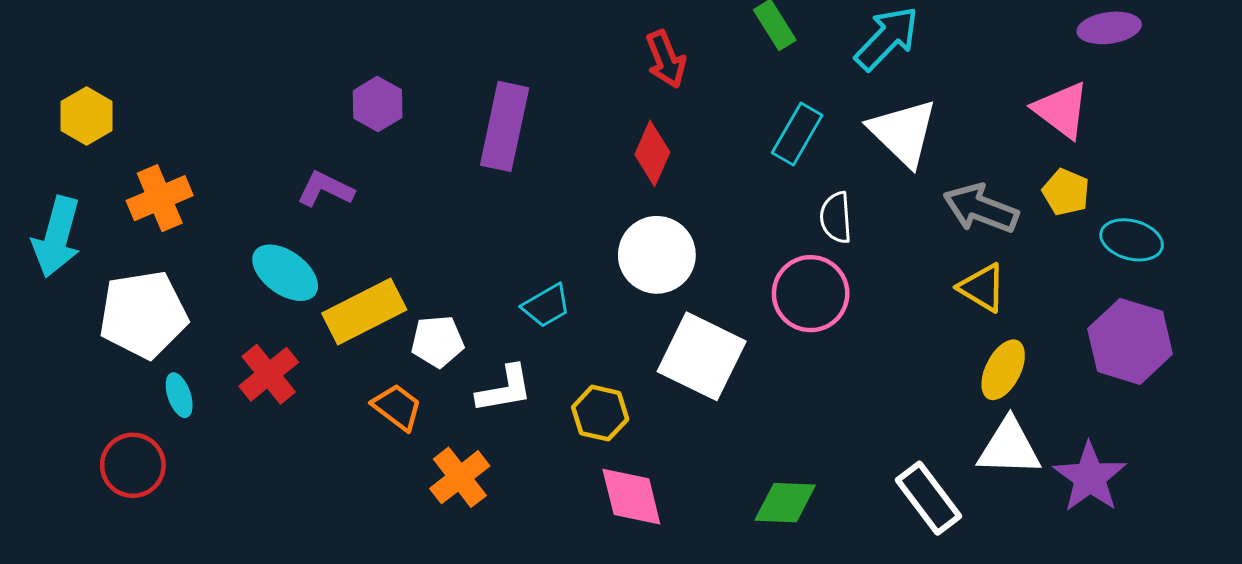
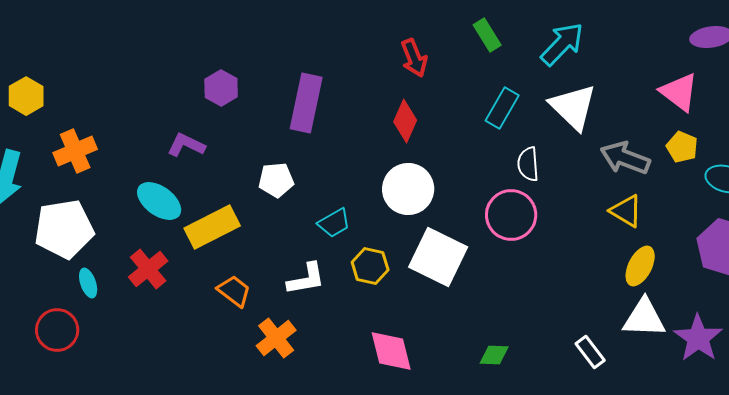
white pentagon: (437, 341) -> (276, 180), moved
yellow hexagon: (600, 413) -> (370, 266), moved
white rectangle: (929, 498) -> (590, 352), size x0.7
green diamond: (785, 503) -> (494, 355), size x0.7

